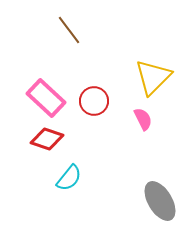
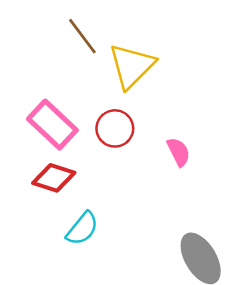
yellow triangle: (153, 77) -> (132, 66), moved

